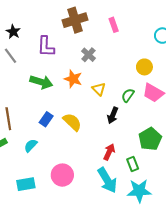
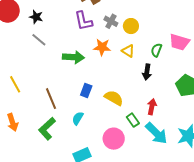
purple L-shape: (46, 47) -> (83, 21), moved
yellow circle: (144, 67) -> (131, 26), moved
yellow semicircle: (72, 122) -> (114, 98), moved
green rectangle: (133, 164) -> (133, 120), moved

